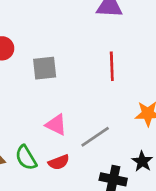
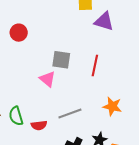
gray square: (45, 68) -> (61, 60), moved
pink triangle: (56, 125) -> (47, 79), moved

